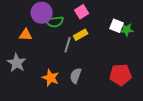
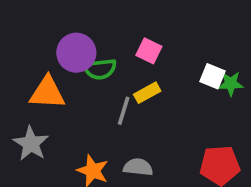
pink square: (82, 12) -> (149, 51), turned -32
orange triangle: (26, 35) -> (47, 93), size x1.5
gray semicircle: (76, 76) -> (138, 167), turned 77

